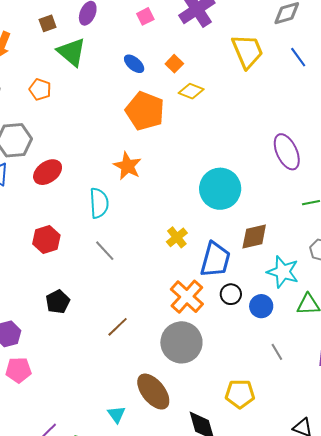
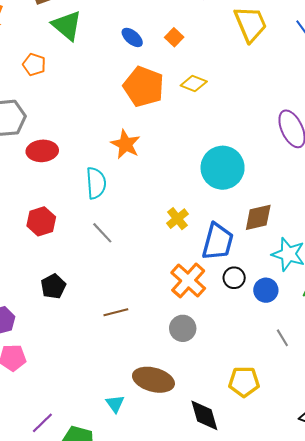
yellow diamond: (191, 91) -> (194, 84), moved
red ellipse: (48, 172) -> (42, 151), turned 32
brown line: (118, 327) -> (116, 312), turned 30
gray circle: (181, 342) -> (183, 328), size x0.6
brown ellipse: (153, 392) -> (153, 380), turned -36

